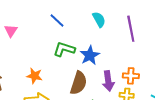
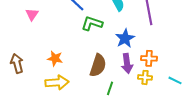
green L-shape: (64, 49) -> (92, 23), moved
blue star: (90, 55) -> (125, 38), moved

